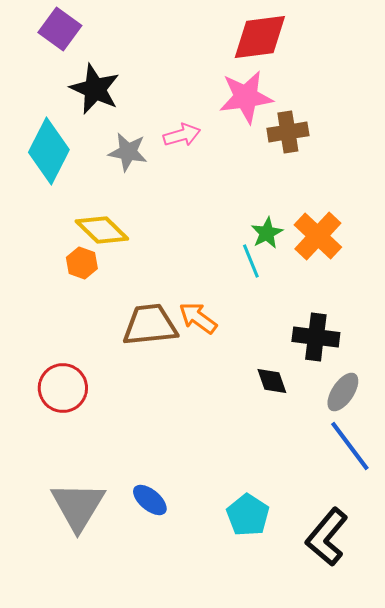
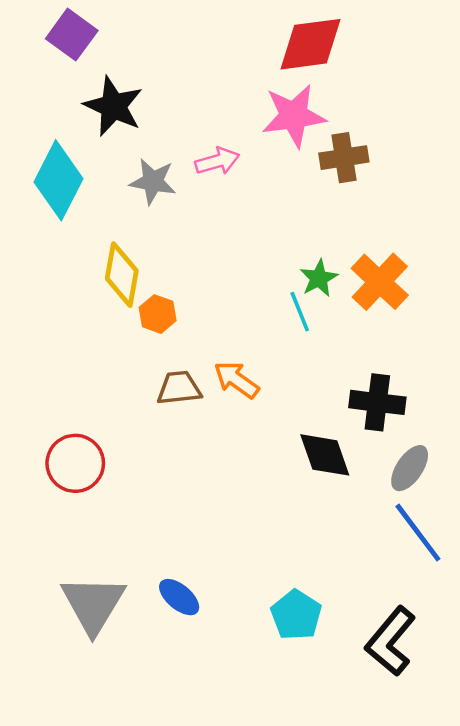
yellow diamond: (102, 230) -> (122, 275), turned 56
orange hexagon: (82, 263) -> (158, 314), moved
brown trapezoid: (150, 325) -> (179, 388), size x0.7
black diamond: (272, 381) -> (325, 455), size x1.4

